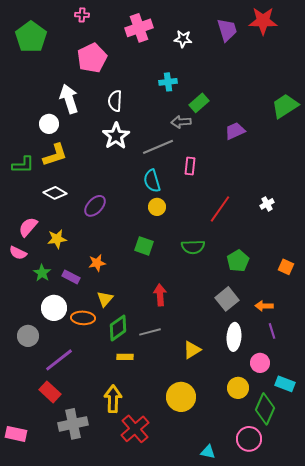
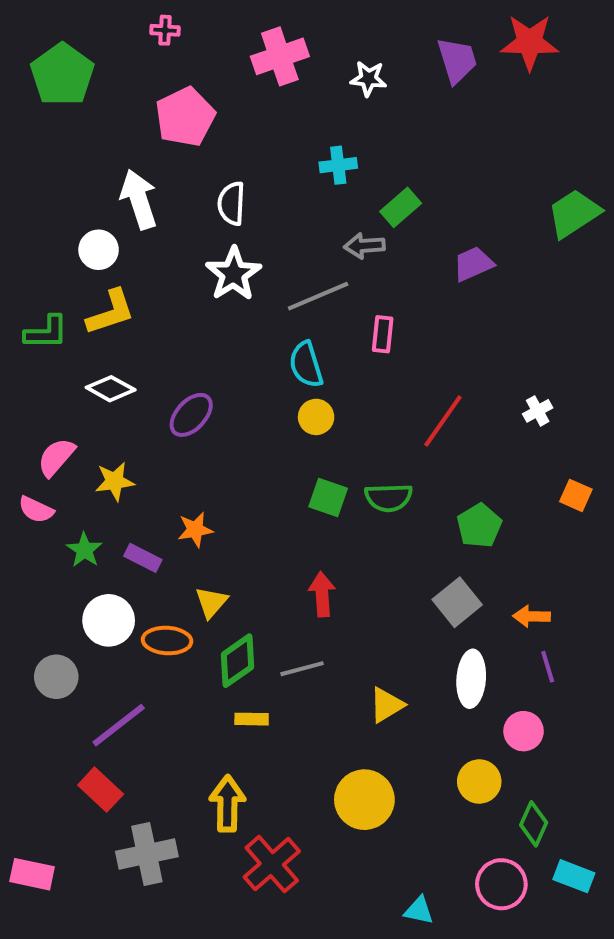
green square: (144, 246) -> (328, 497), moved
orange square: (286, 267) -> (576, 495), moved
cyan rectangle: (285, 384) -> (574, 876), moved
green diamond: (265, 409) -> (534, 824), size x0.7

